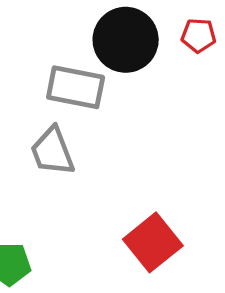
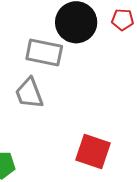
red square: (153, 242) -> (93, 151), turned -33

